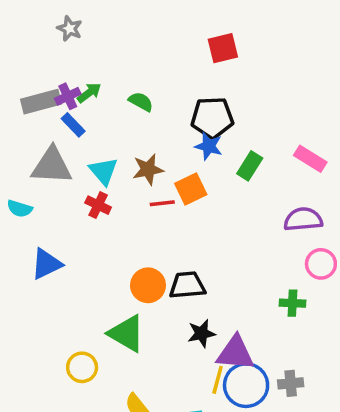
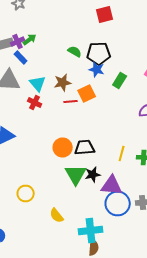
green semicircle: (141, 102) -> (75, 52), moved
green triangle: (127, 333) -> (76, 174), moved, turned 30
yellow line: (218, 380) -> (122, 154), moved

